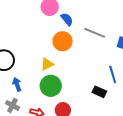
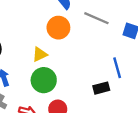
black rectangle: (99, 92) -> (101, 88), turned -40

